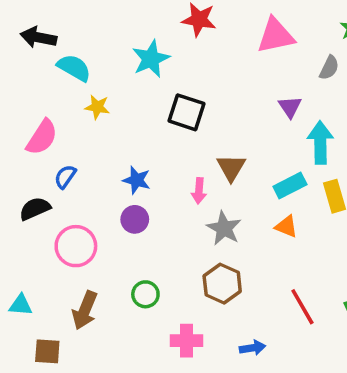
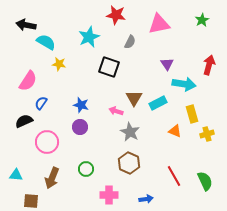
gray semicircle: (329, 68) -> (130, 42), moved
cyan arrow: (320, 143) -> (184, 84), turned 100
cyan rectangle: (290, 185) -> (158, 103), moved
pink arrow: (199, 191) -> (116, 111), turned 104
orange triangle: (286, 226) -> (175, 131), moved

